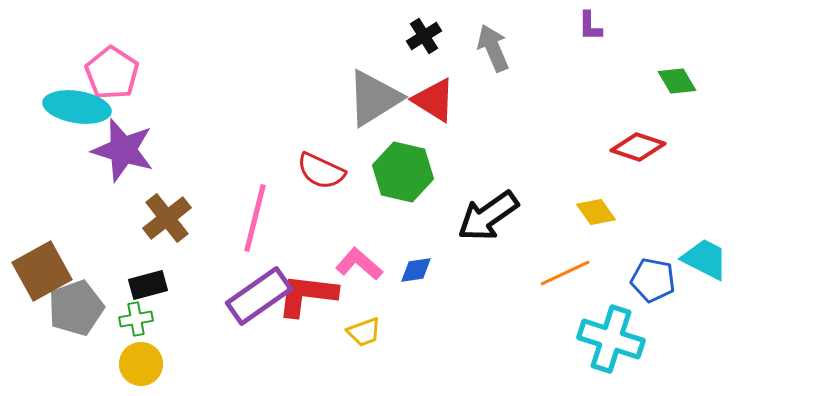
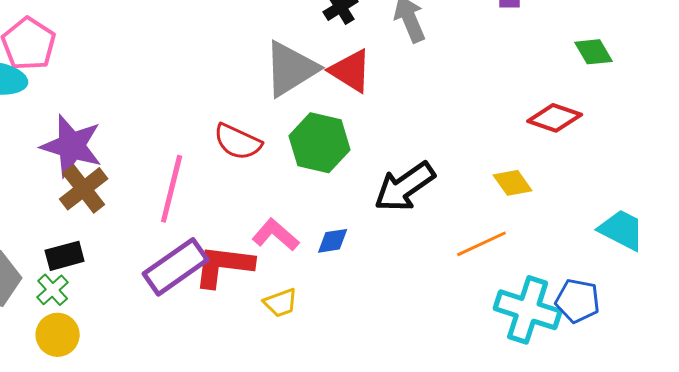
purple star: (123, 150) -> (72, 146), moved
blue pentagon: (653, 280) -> (578, 301), moved
green cross: (136, 319) -> (53, 290), turned -32

